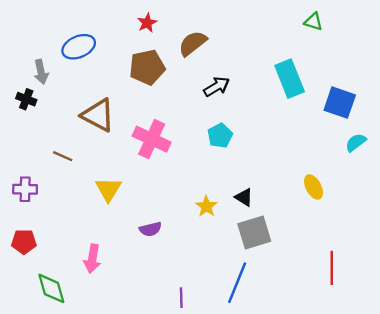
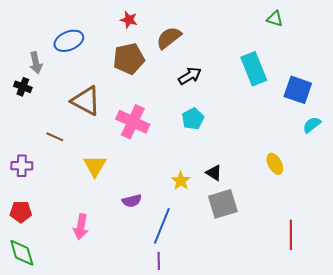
red star: (147, 23) -> (129, 20), turned -30
blue line: (237, 283) -> (162, 226), moved
green diamond: (51, 288) -> (22, 253), moved

